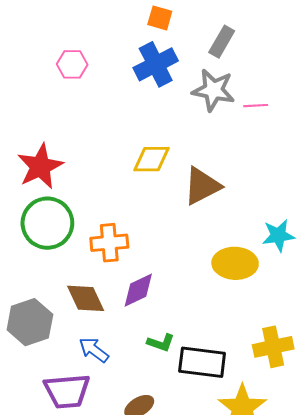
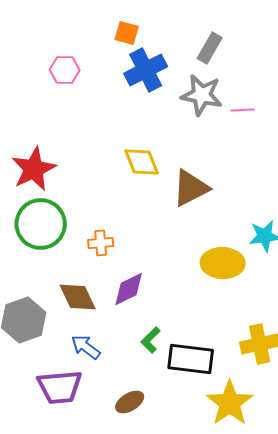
orange square: (160, 18) -> (127, 33), moved
yellow diamond: (152, 159) -> (142, 162), turned 69
orange cross: (109, 243) -> (101, 243), size x0.7
green L-shape: (161, 343) -> (151, 340), turned 116

